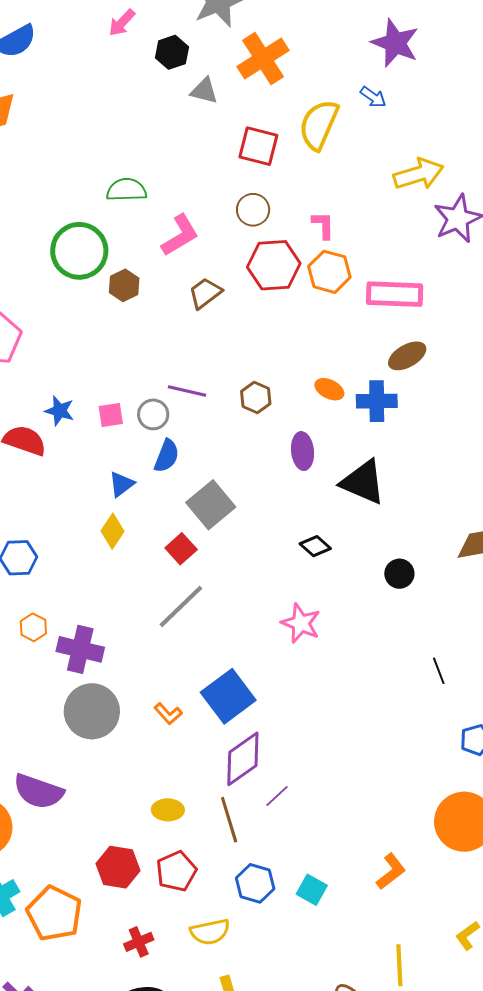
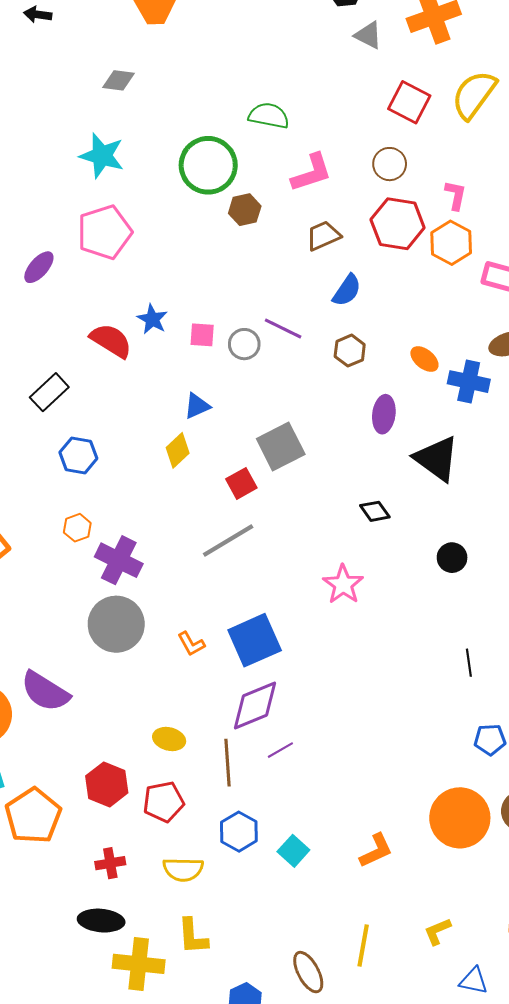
blue semicircle: (167, 456) -> (347, 290), moved

